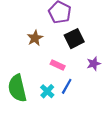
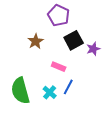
purple star: (94, 64) -> (93, 49), moved

